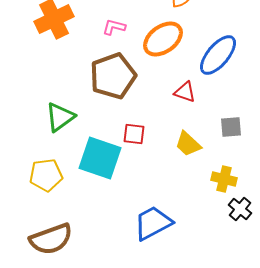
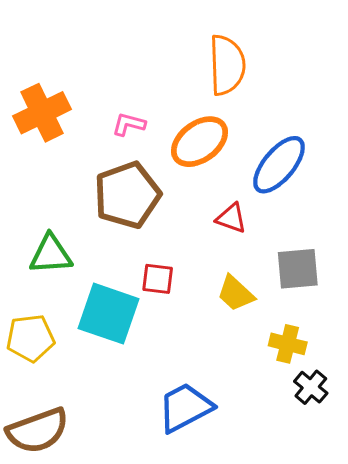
green triangle: (60, 117) -> (51, 254), turned 32
gray square: (231, 127) -> (298, 269), size x1.4

